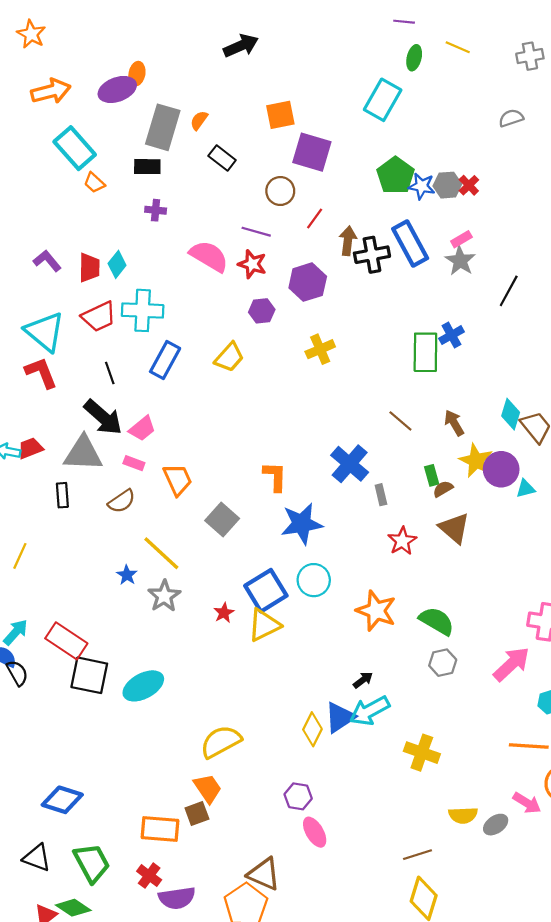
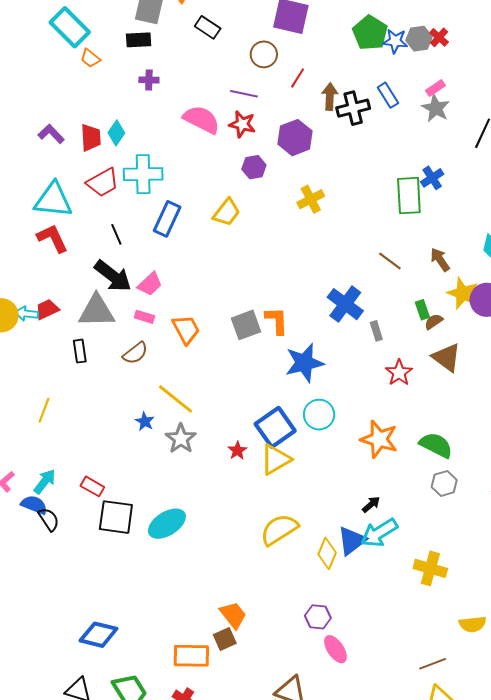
blue rectangle: (410, 243) -> (388, 95), size x0.6
cyan triangle: (45, 332) -> (53, 200), turned -30
gray square: (222, 520) -> (246, 325), moved, turned 32
red rectangle: (66, 641) -> (92, 486), size x0.6
yellow semicircle: (221, 742) -> (279, 530), moved

